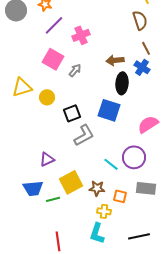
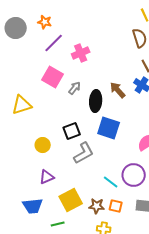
brown arrow: (115, 60) -> (118, 90), moved, turned 54
black ellipse: (122, 83) -> (96, 101), moved
yellow circle: (47, 97) -> (43, 145), moved
orange square: (120, 196) -> (116, 206), moved
green line: (53, 199) -> (58, 224), moved

